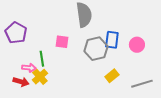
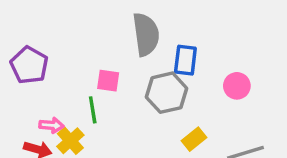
blue rectangle: (112, 40) -> (185, 60), moved
green line: (42, 59) -> (93, 110), moved

